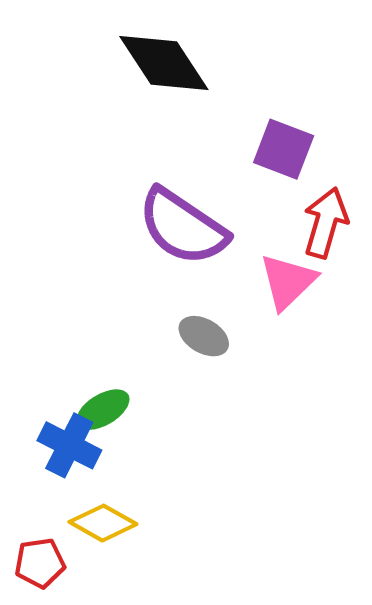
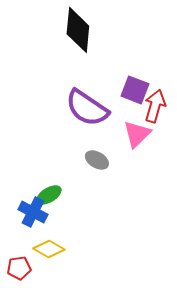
black diamond: (164, 63) -> (78, 30), turned 39
purple square: (284, 149) -> (135, 90), moved

